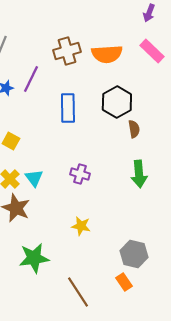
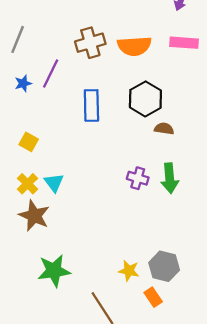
pink rectangle: (152, 51) -> (184, 43), turned -40
brown semicircle: (134, 129) -> (164, 129), turned -72
purple cross: (80, 174) -> (138, 178), moved
yellow star: (81, 226) -> (129, 271), moved

